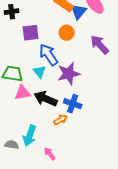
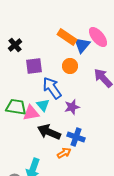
black cross: (12, 12) -> (15, 45), turned -32
purple star: (69, 74) -> (72, 107), size x0.7
pink triangle: (23, 93) -> (31, 113), moved

